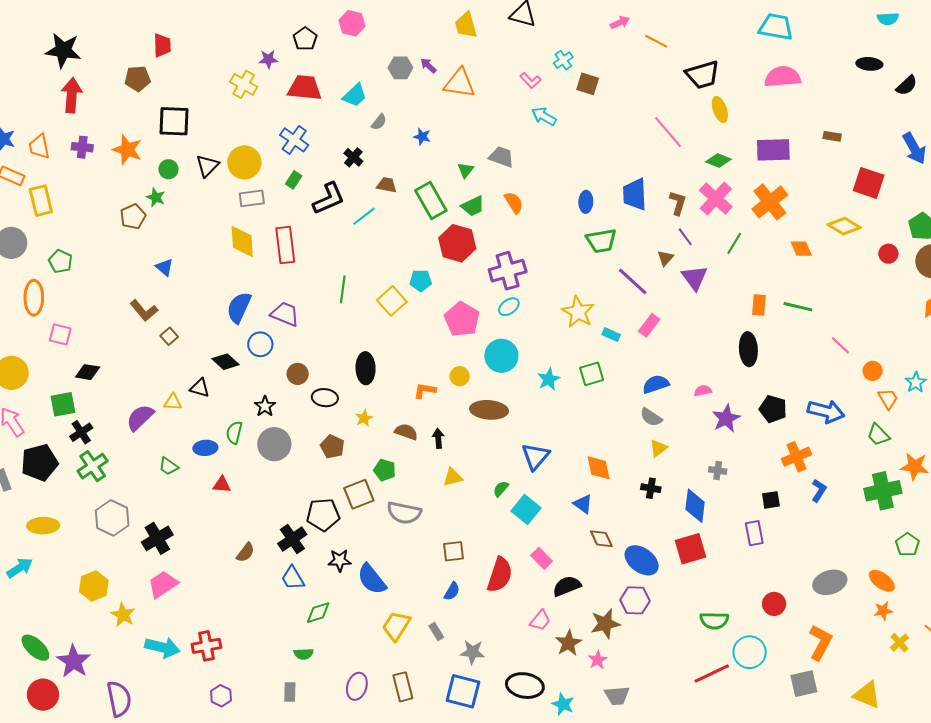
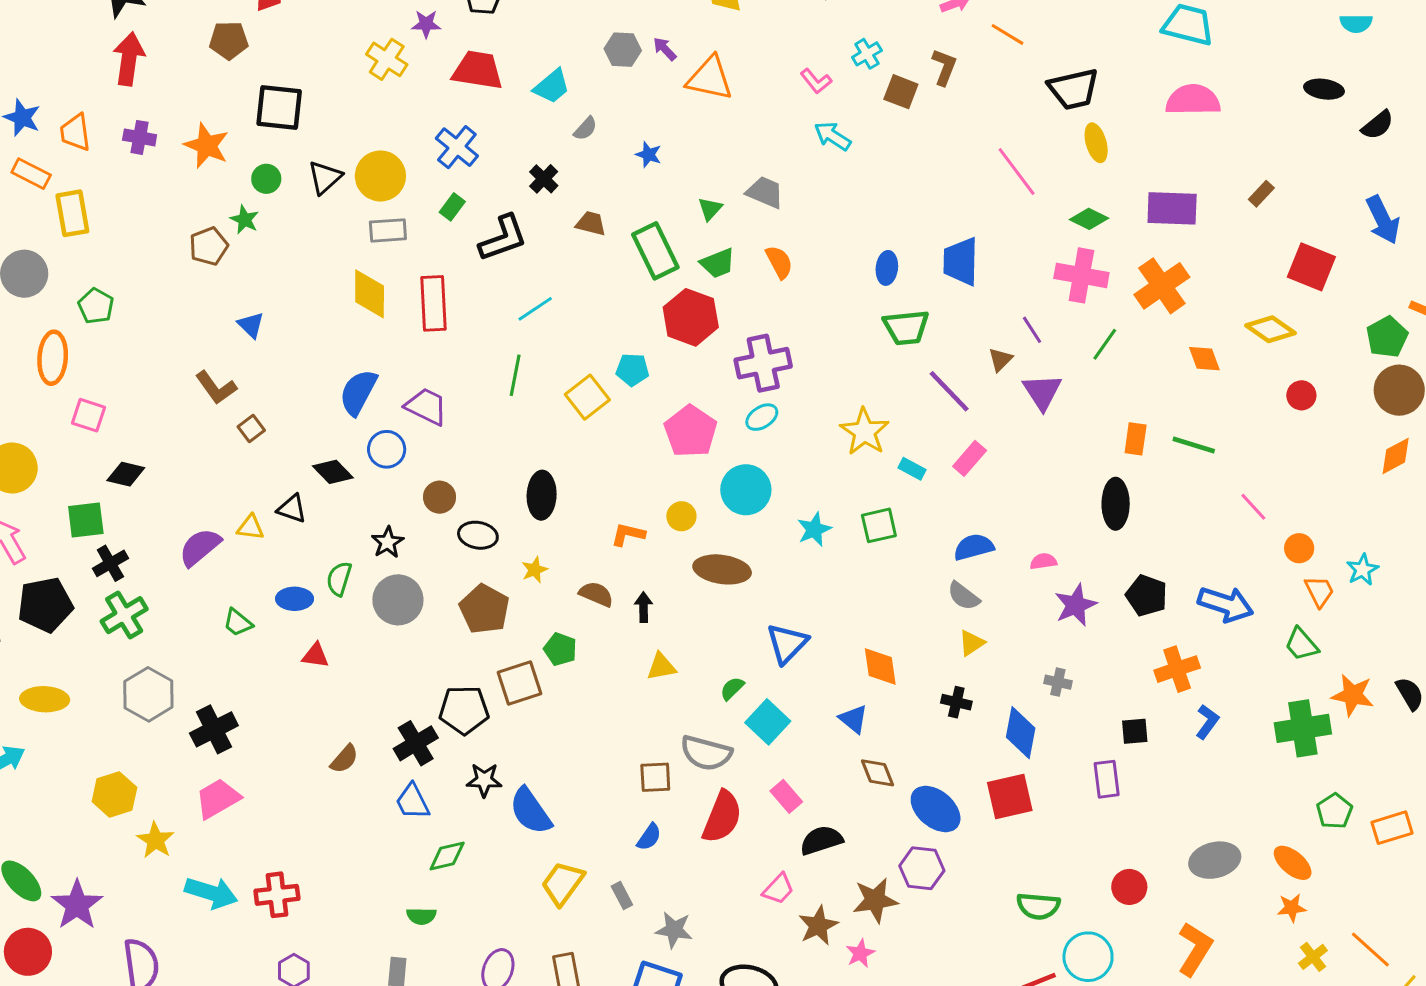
brown rectangle: (832, 136) -> (1261, 194), turned -60
pink cross: (716, 199) -> (1081, 275), turned -36
brown L-shape: (678, 203) -> (944, 67), moved
cyan line: (364, 216) -> (535, 309), moved
red circle: (888, 254) -> (1301, 395), moved
brown pentagon: (332, 447) -> (484, 609), size x1.4
gray semicircle: (404, 513) -> (706, 753), moved

